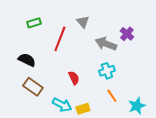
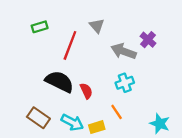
black semicircle: (27, 60) -> (59, 82), moved, size x1.4
brown rectangle: (33, 87) -> (38, 118), moved
orange line: (112, 96) -> (117, 112), moved
cyan star: (137, 106) -> (160, 124), turned -30

